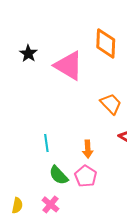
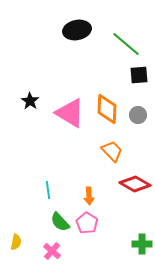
orange diamond: (106, 43) -> (107, 109), moved
yellow semicircle: (17, 205) -> (16, 242), moved

